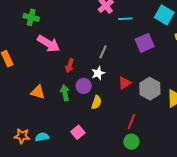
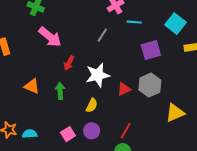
gray line: (103, 52) -> (102, 35), moved
white star: (98, 73) -> (98, 75), size x1.6
purple circle: (84, 86) -> (92, 131), moved
gray hexagon: (150, 89) -> (150, 85), moved

